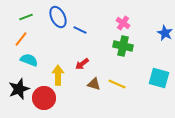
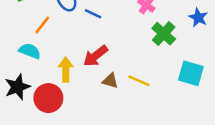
orange line: (21, 39) -> (42, 25), moved
green cross: (123, 46) -> (164, 34), moved, turned 30
red arrow: (82, 64) -> (95, 56), size x1.5

